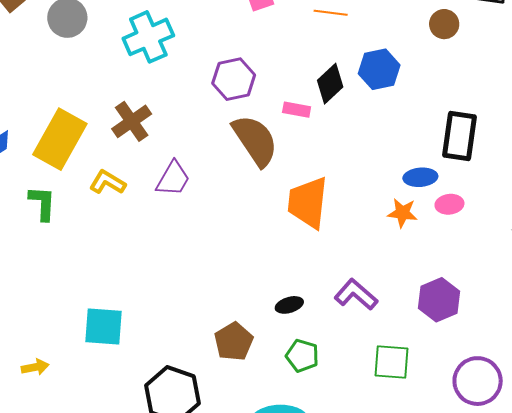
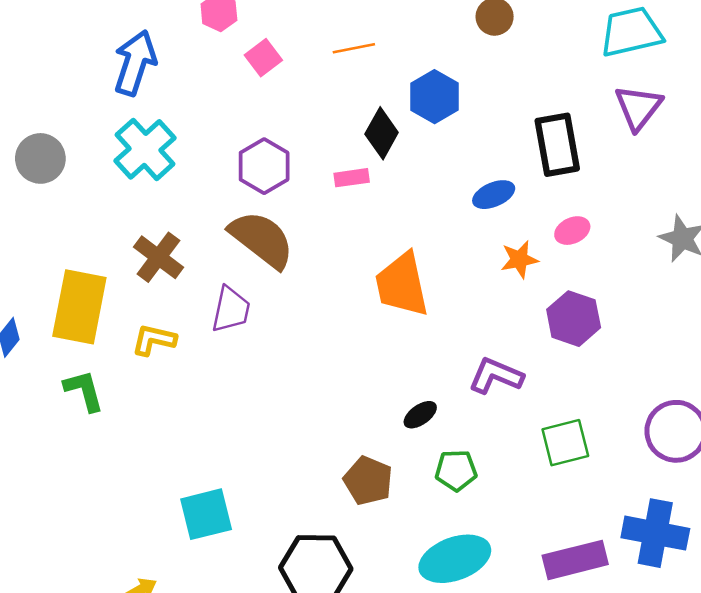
brown semicircle: (255, 140) -> (262, 239), moved
blue ellipse: (420, 177) -> (494, 195), moved
purple hexagon: (439, 300) -> (574, 319), moved

